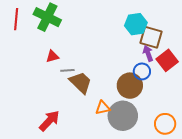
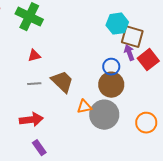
gray line: (67, 70) -> (34, 84), moved
blue circle: (142, 71) -> (111, 67), moved
red arrow: (49, 121) -> (31, 120), turned 40

